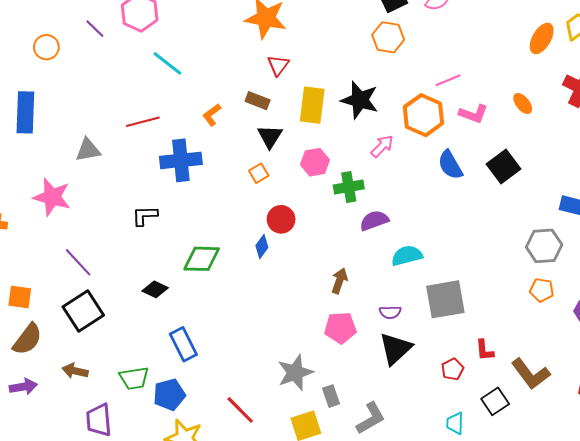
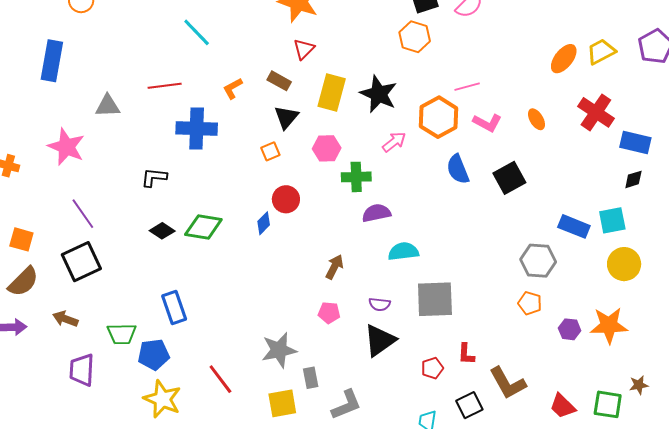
black diamond: (155, 289) -> (162, 231), moved
pink pentagon: (340, 328) -> (329, 313), size x0.7

